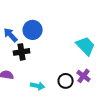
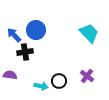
cyan trapezoid: (86, 46) -> (89, 33), moved
black circle: (66, 81) -> (59, 81), moved

